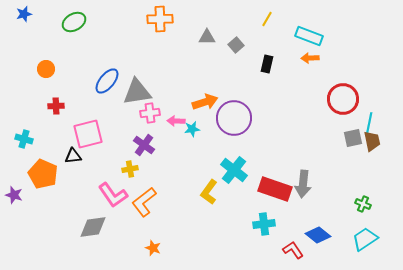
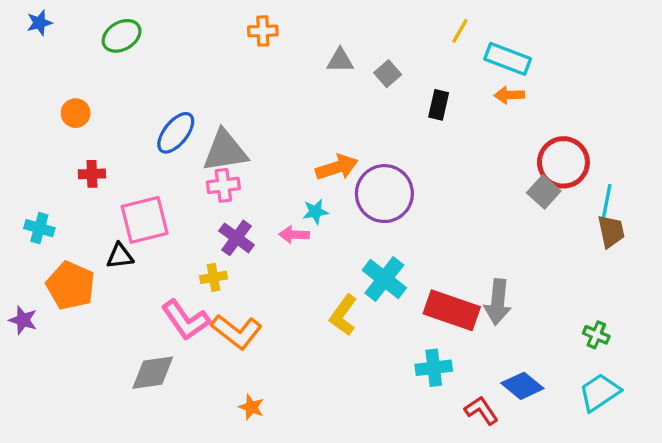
orange cross: (160, 19) -> (263, 31), size x0.7
yellow line: (267, 19) -> (460, 31), moved
pink cross: (150, 113) -> (223, 185), moved
pink arrow: (176, 121) -> (294, 235), moved
gray square: (353, 138) -> (544, 192), moved, turned -36
orange L-shape: (144, 202) -> (237, 332), turned -104

